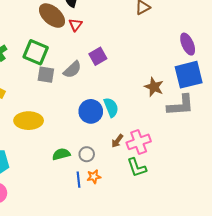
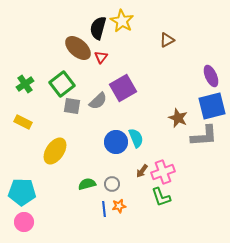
green square: (36, 52) -> (62, 84), turned 30
purple square: (98, 56) -> (123, 88), size x1.5
yellow ellipse: (29, 121) -> (55, 151), turned -56

